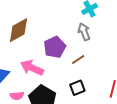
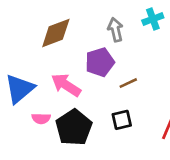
gray arrow: (84, 32) -> (115, 30), moved

